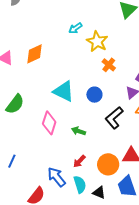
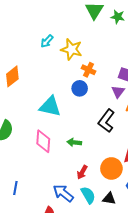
blue circle: (94, 95) -> (80, 88), moved

